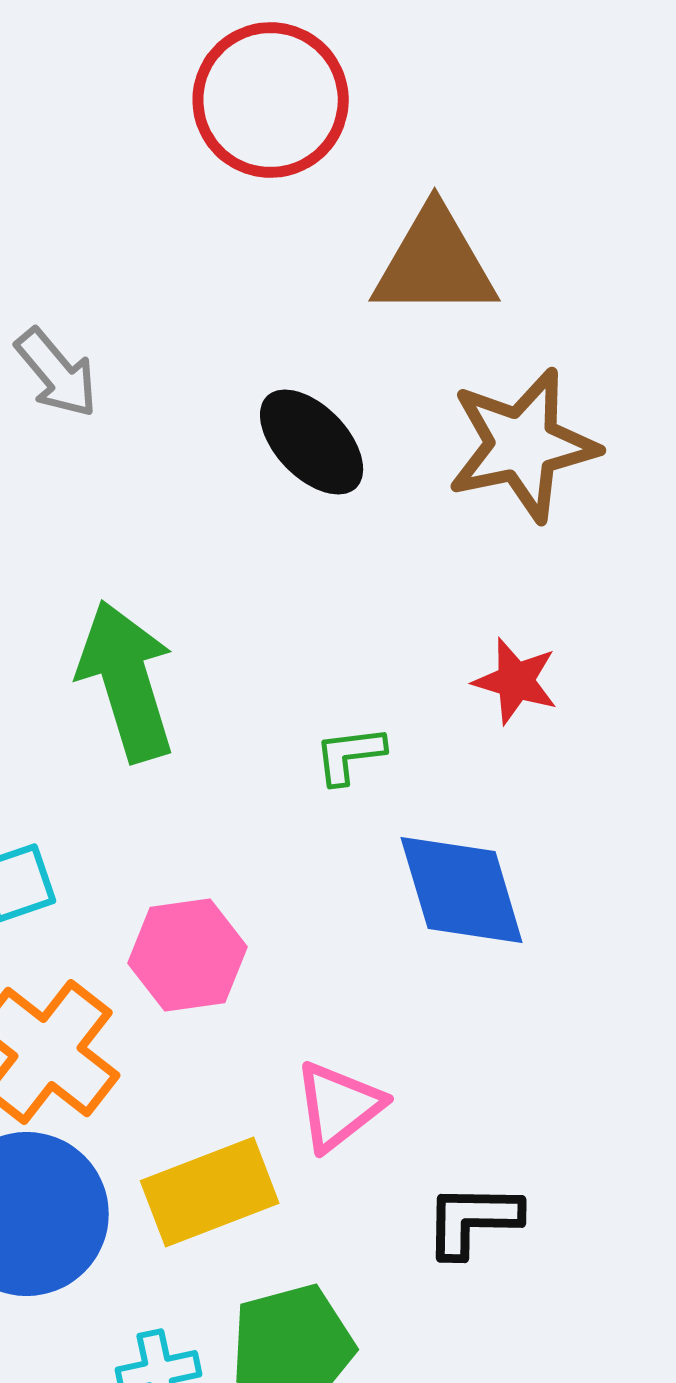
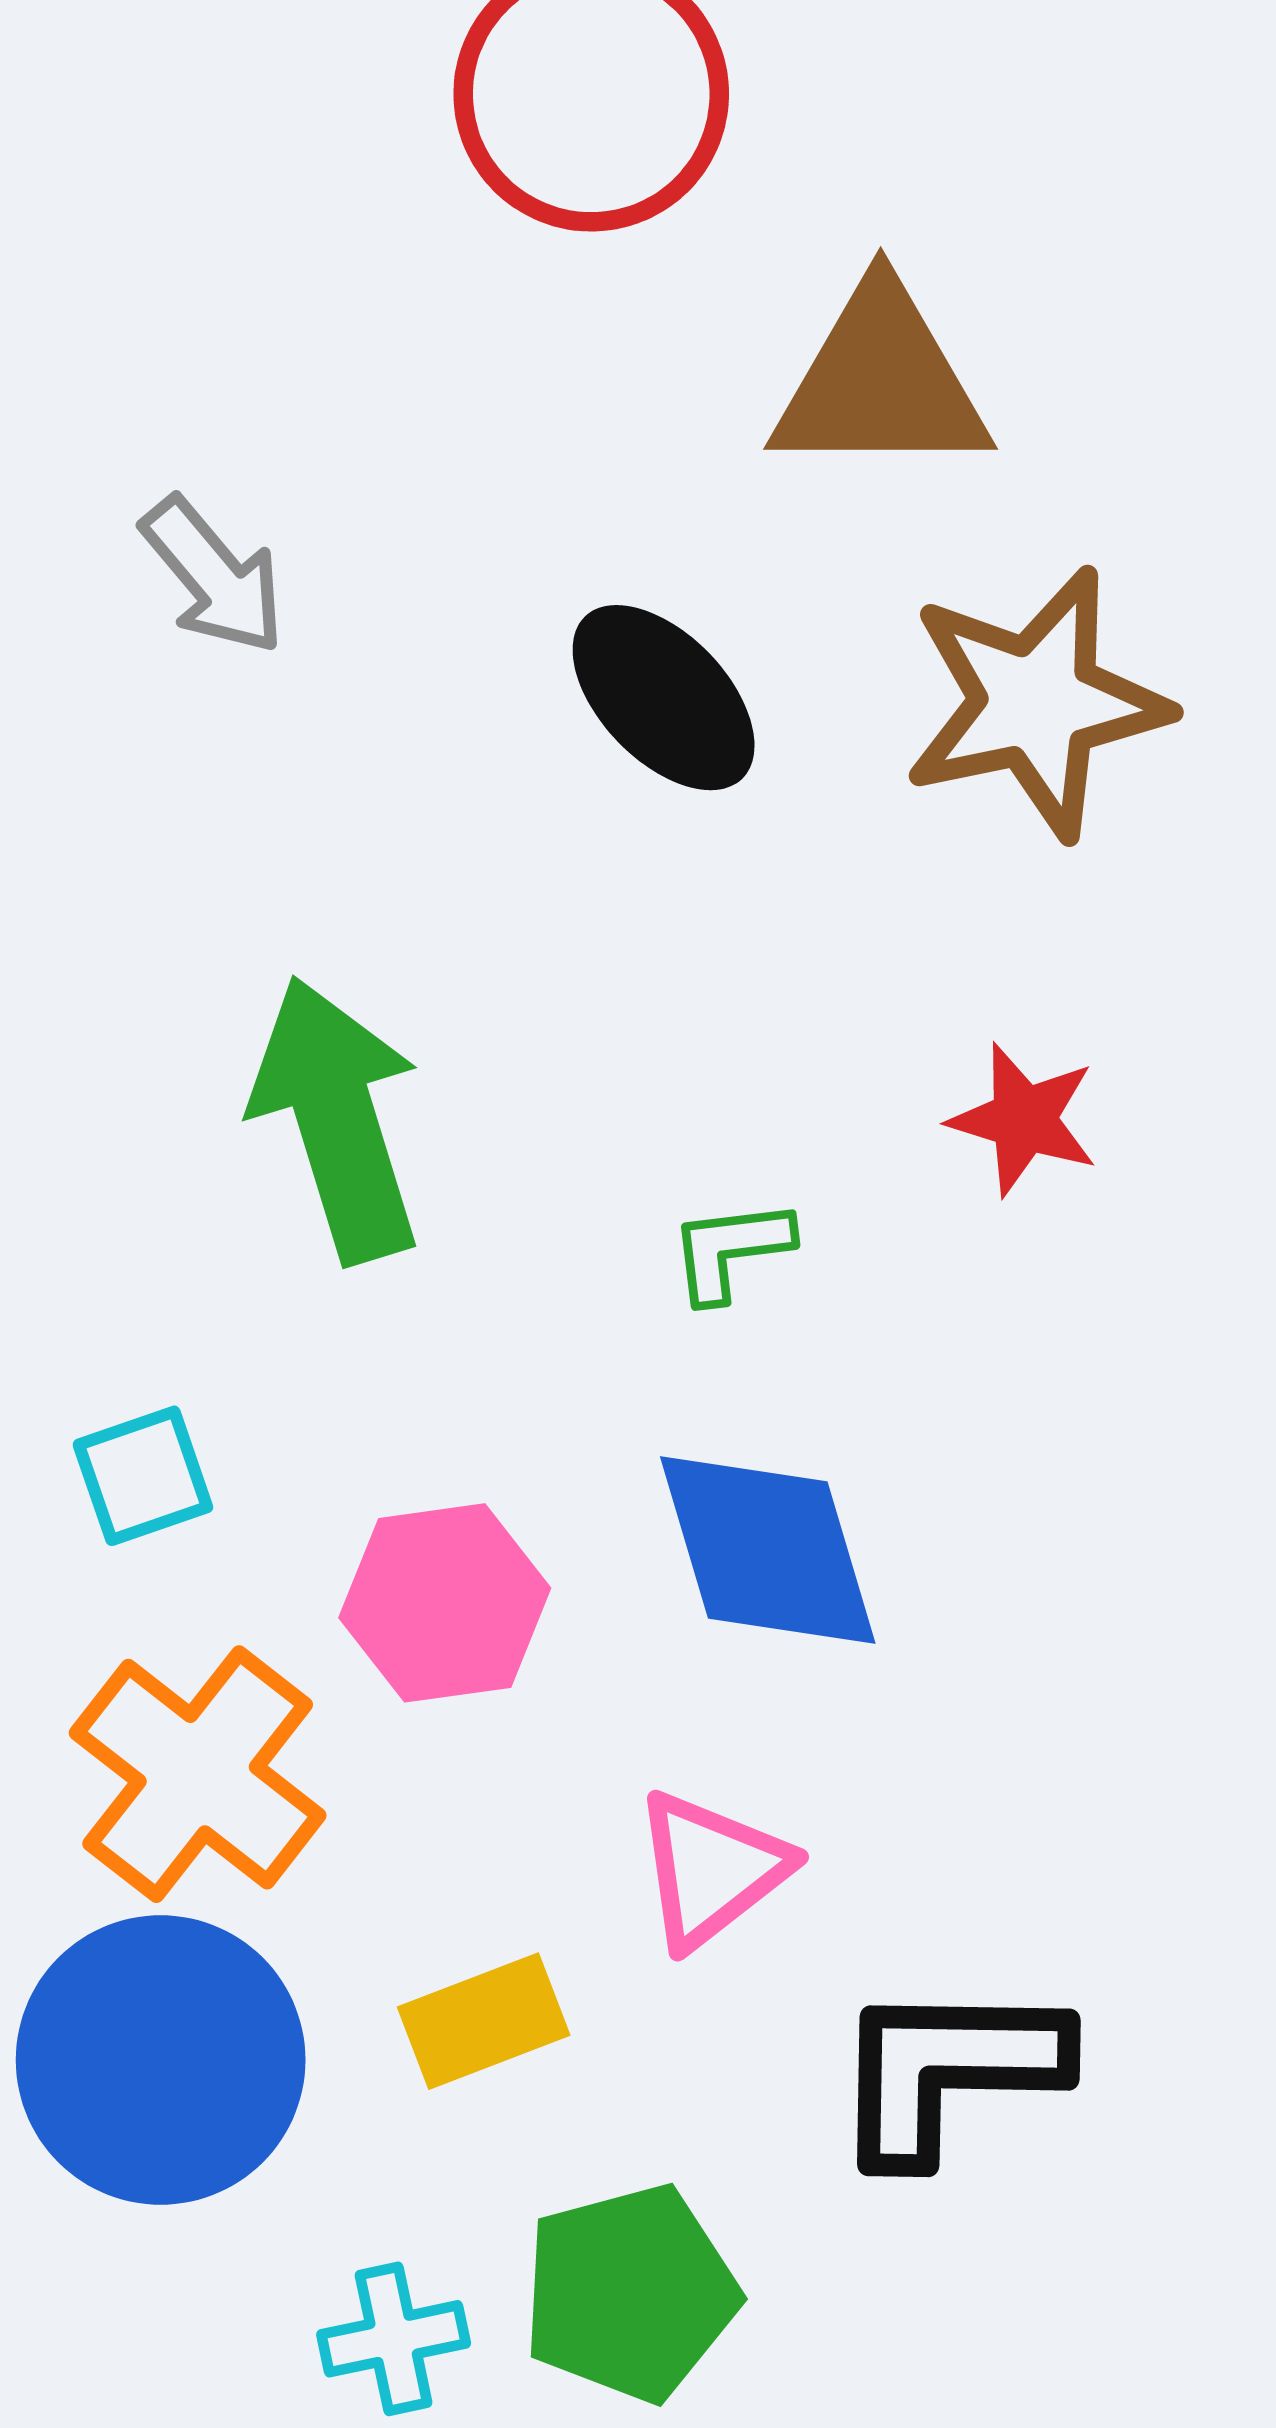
blue diamond: (462, 890) -> (768, 1550), moved
yellow rectangle: (210, 1192) -> (484, 2021), size x0.7
black L-shape: (473, 1220) -> (948, 2071), size x1.4

